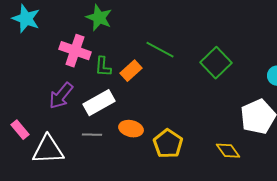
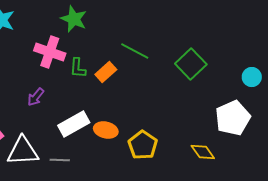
purple arrow: (61, 96) -> (36, 97), size x0.7
white rectangle: (99, 103) -> (74, 124), moved
gray line: (92, 135) -> (60, 160), moved

